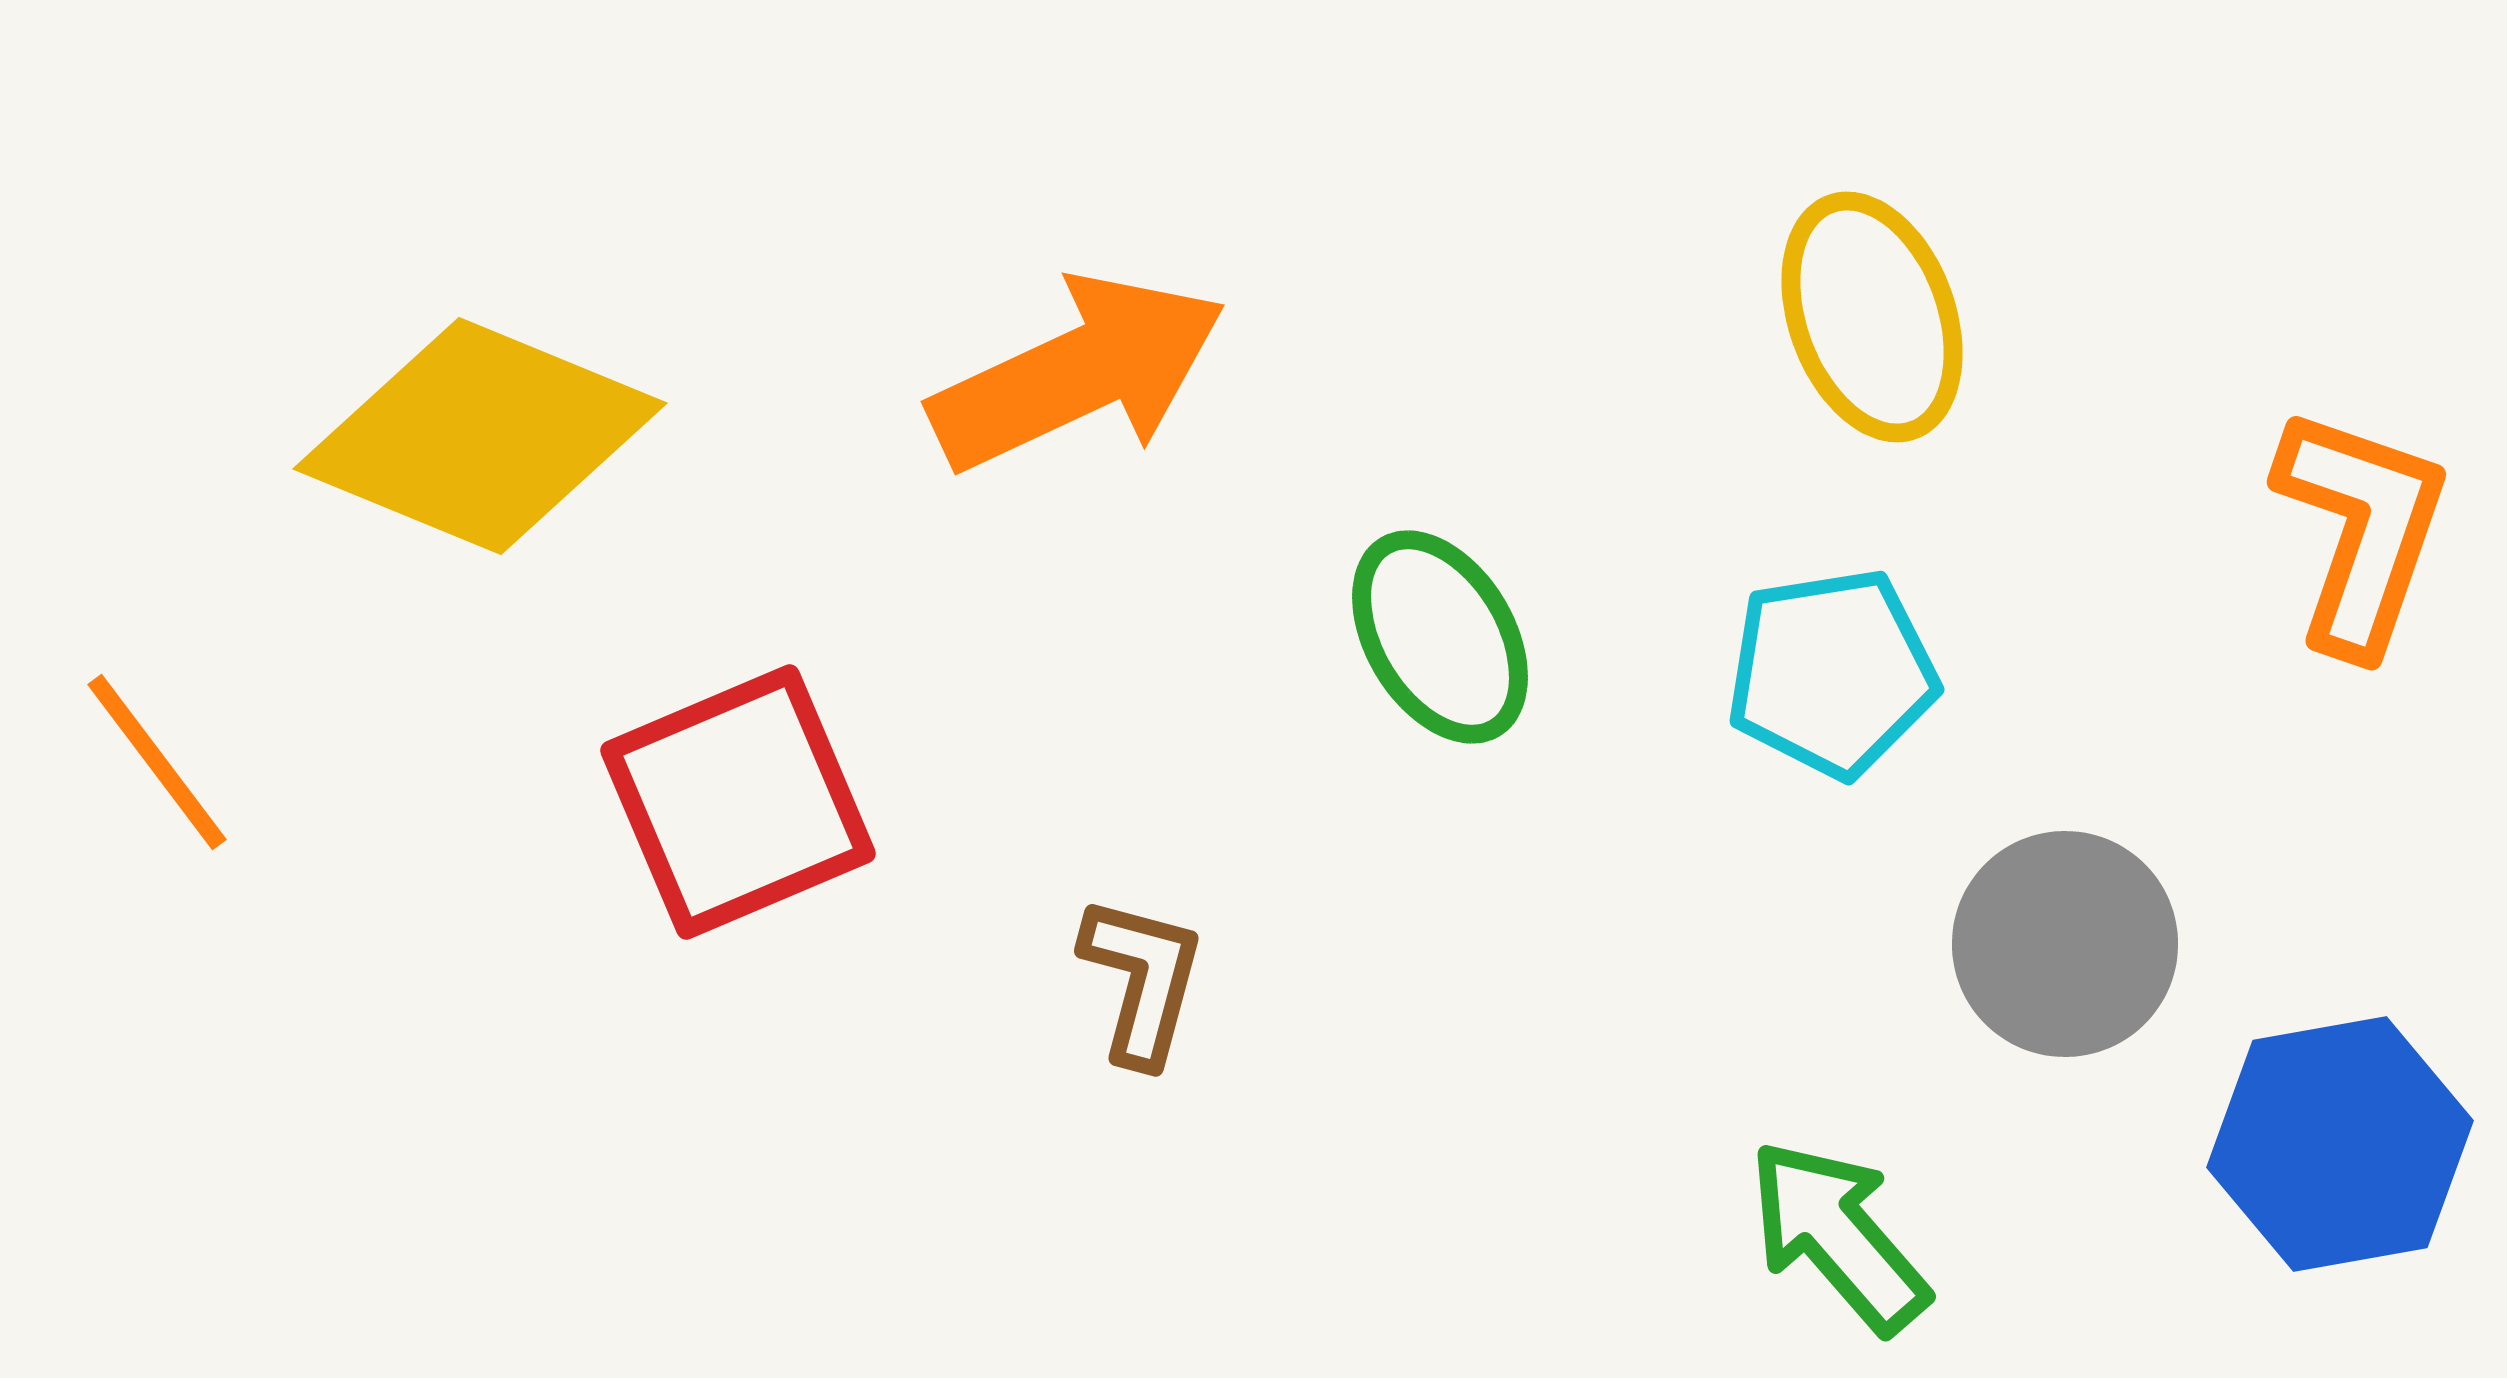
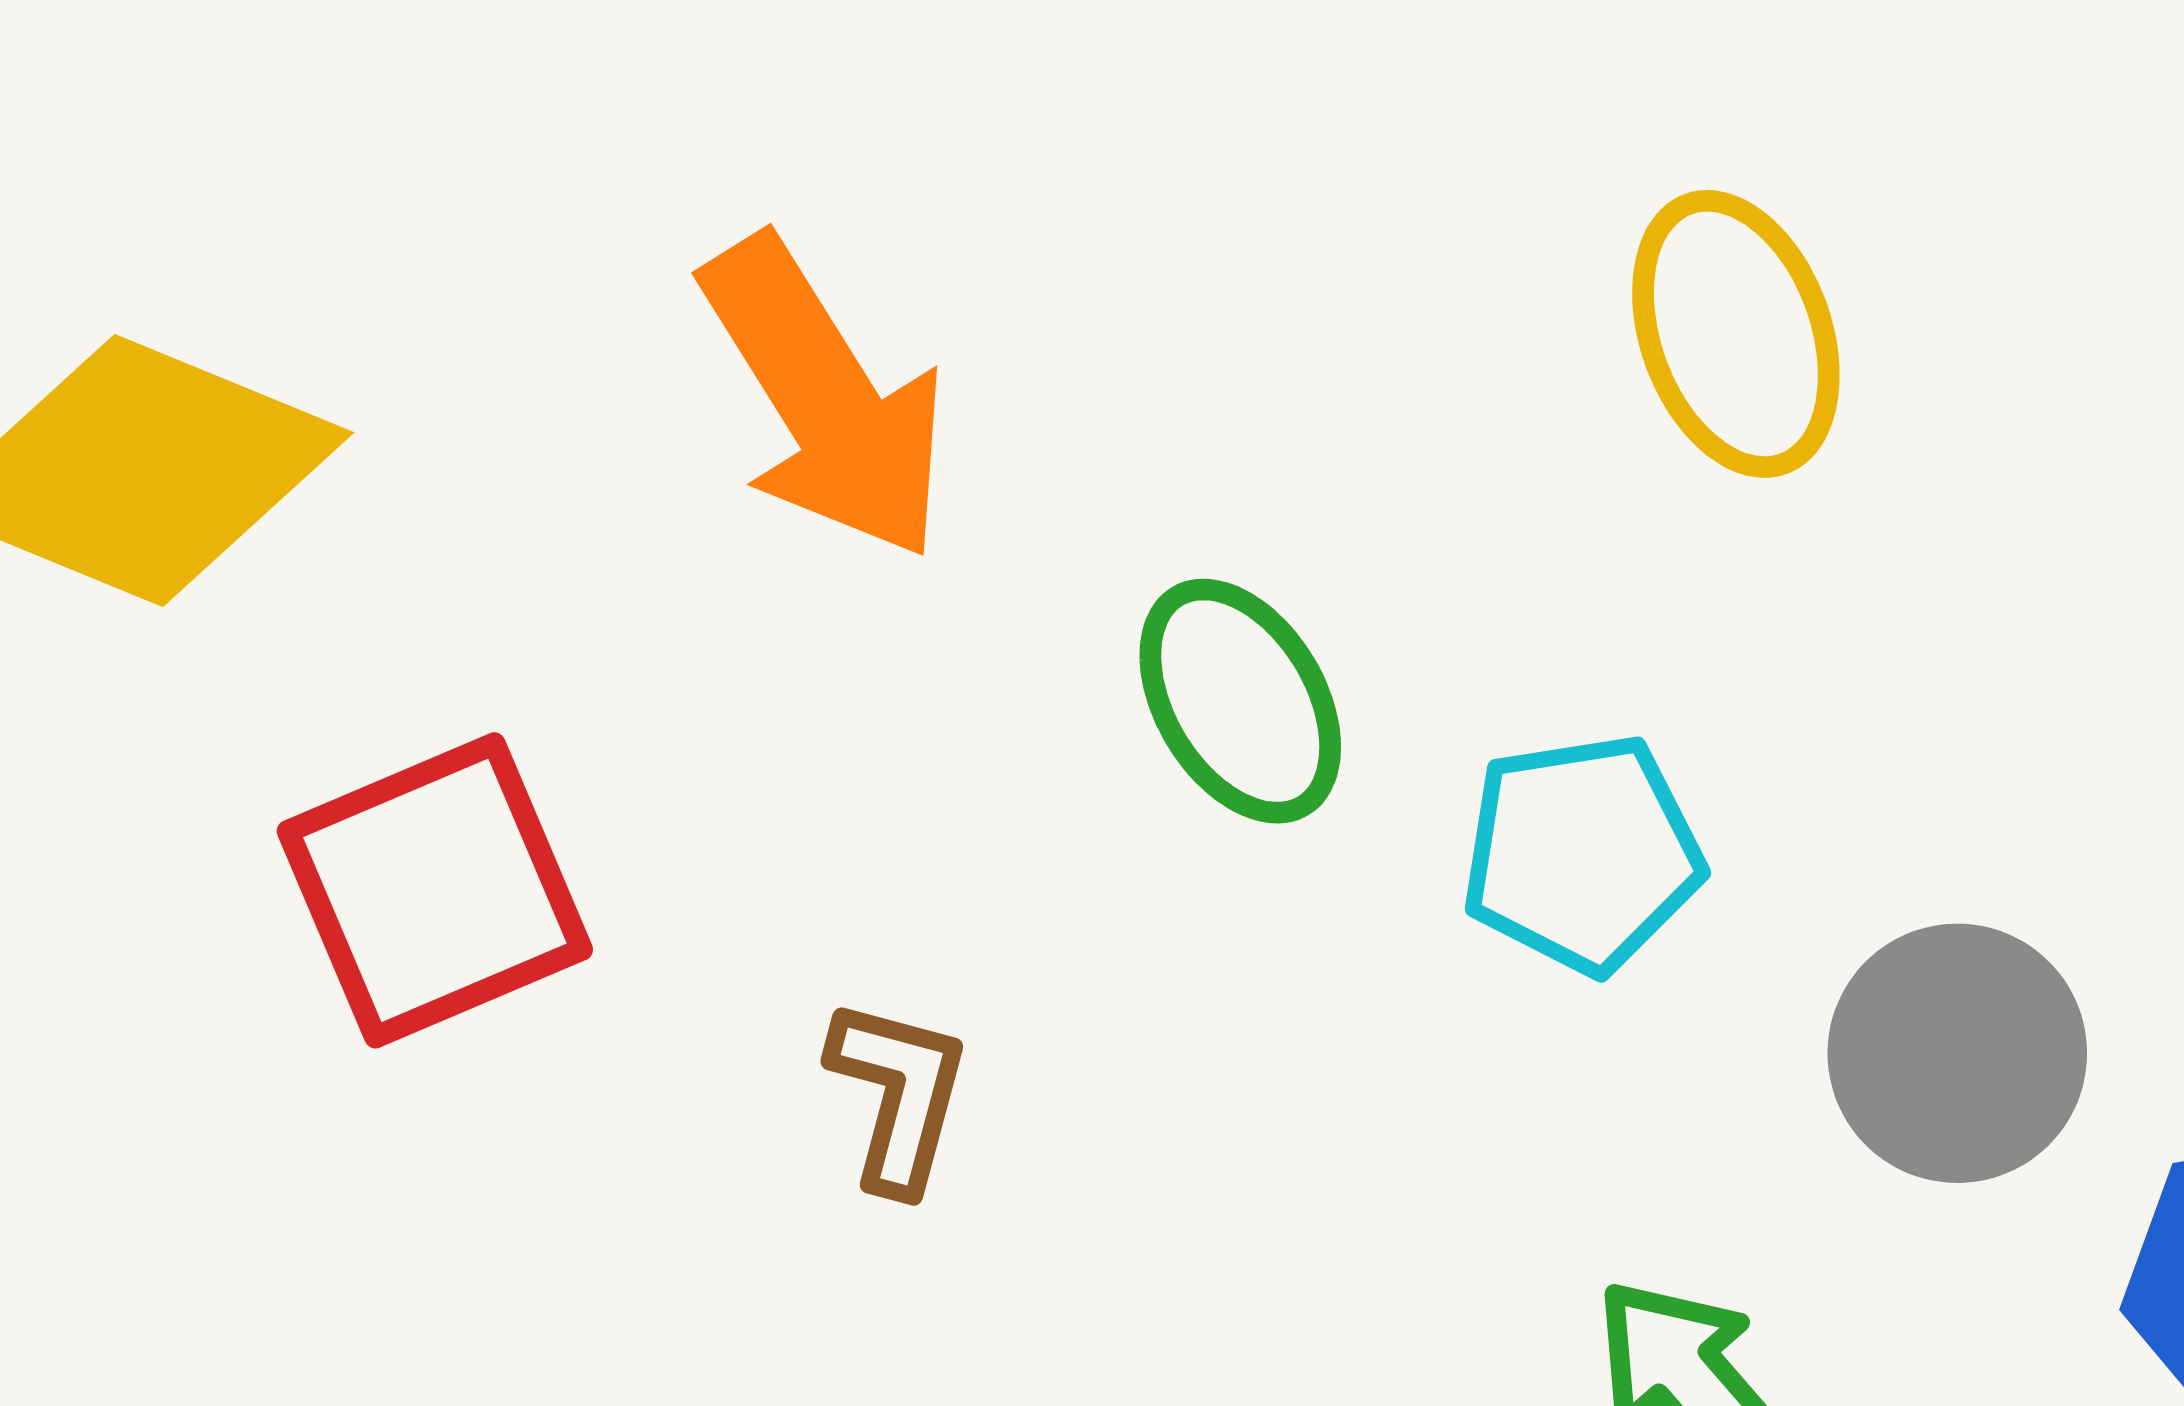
orange arrow: (1078, 373) -> (825, 398), turned 83
cyan pentagon: (1832, 673) -> (1582, 854), moved

